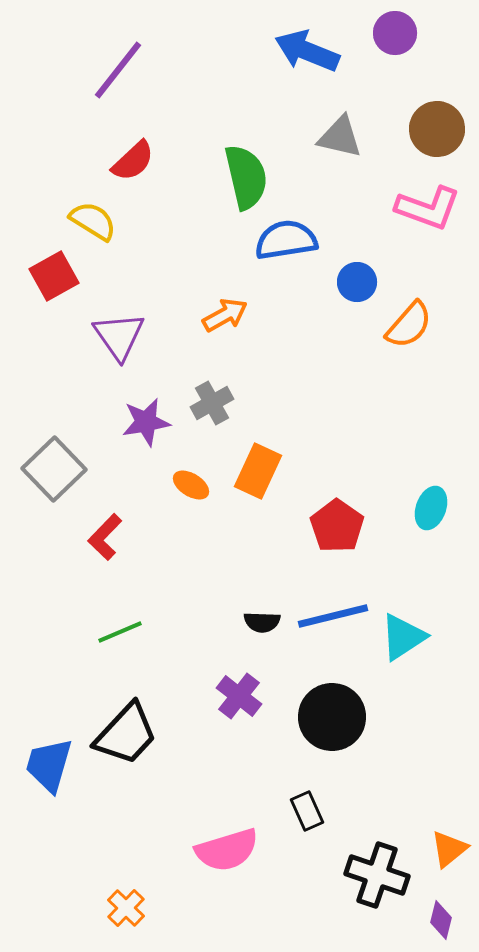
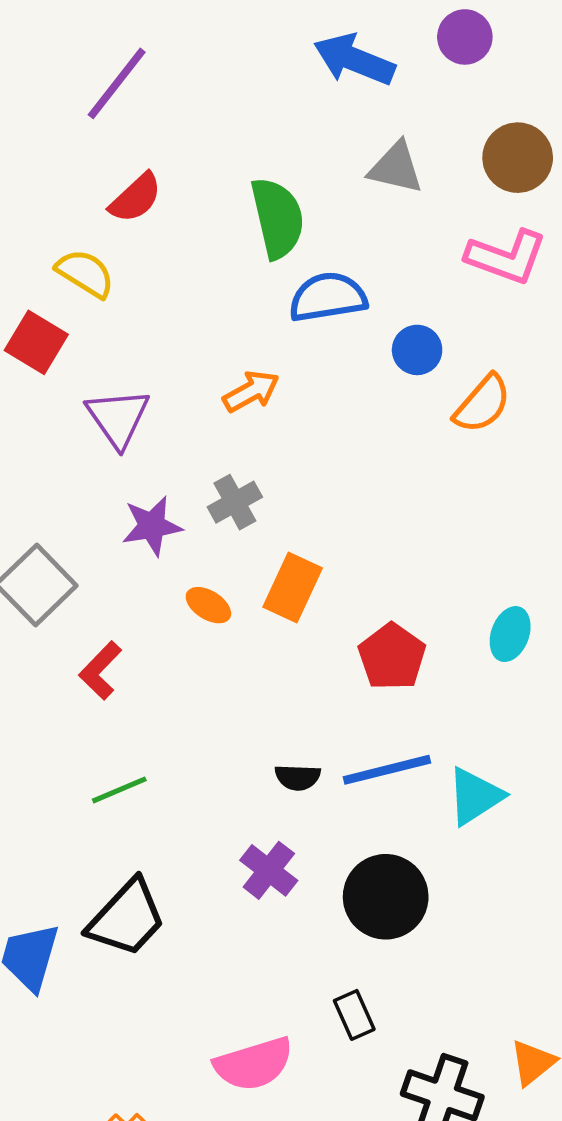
red square: (54, 276) -> (36, 342), turned -30

